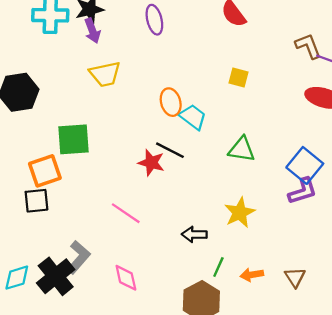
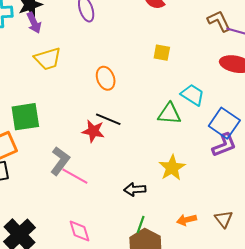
cyan trapezoid: (193, 117) -> (192, 95), moved
gray L-shape: (78, 257) -> (60, 161), moved
green line: (218, 267) -> (141, 224), moved

